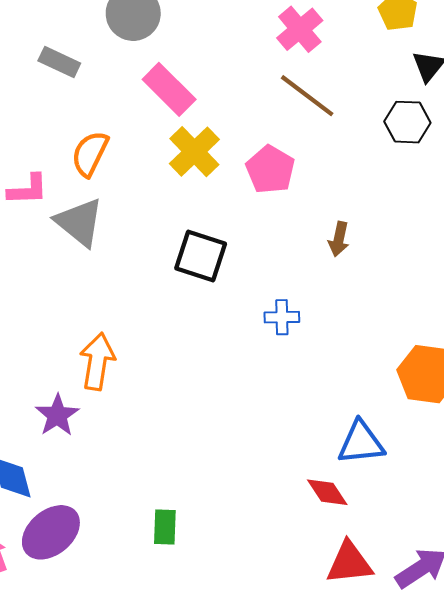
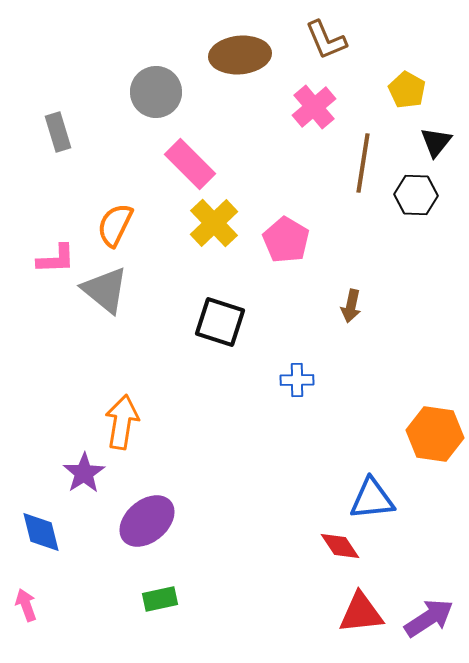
gray rectangle: (59, 62) -> (58, 132), moved, turned 48
brown line: (307, 96) -> (363, 163), moved, turned 62
green rectangle: (165, 527) -> (160, 599), moved, turned 76
purple ellipse: (51, 532) -> (147, 521), moved

